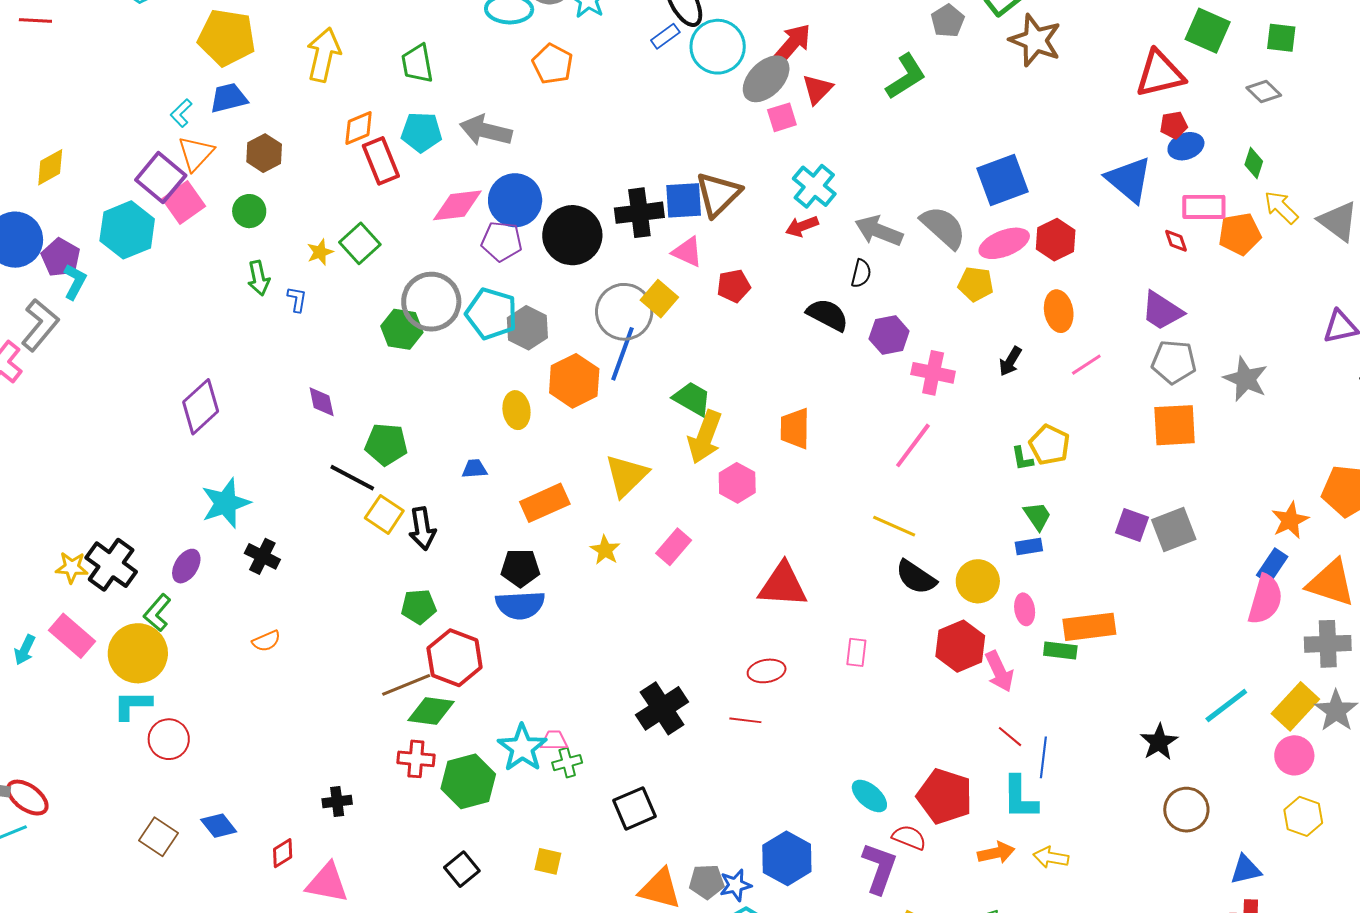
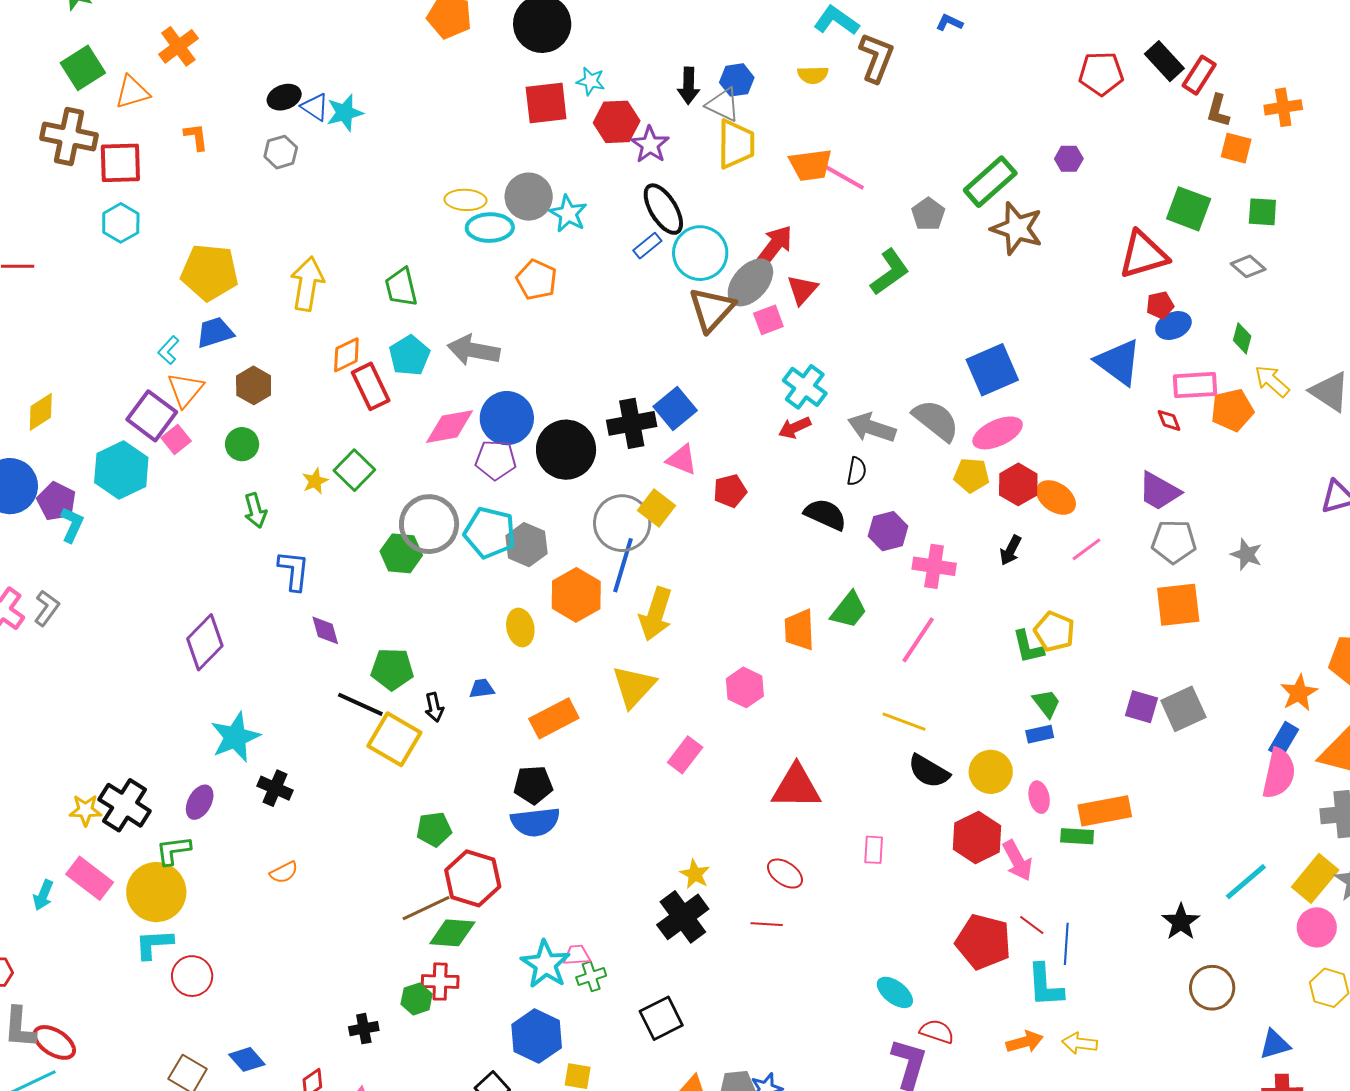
cyan pentagon: (421, 132) -> (409, 356), turned -30
brown triangle: (718, 194) -> (712, 309), moved
blue square: (684, 200) -> (675, 408), turned -33
pink square: (184, 203) -> (176, 439), size x0.7
red hexagon: (1056, 240) -> (1018, 484), moved
blue L-shape: (297, 299) -> (294, 571), moved, size x1.6
orange ellipse: (1059, 311) -> (1056, 497), turned -42
gray L-shape: (40, 325) -> (47, 608), moved, size x0.7
gray star: (1246, 379) -> (1246, 554), size x0.7
green trapezoid: (692, 399) -> (849, 610), moved, turned 102
yellow arrow: (705, 437) -> (656, 614), moved
green L-shape: (1022, 459) -> (1028, 647), size x1.4
yellow square: (384, 514) -> (394, 739), size x1.4
black arrow: (422, 529) -> (434, 707), moved, size x0.7
yellow star: (605, 550) -> (695, 874), moved
green L-shape: (157, 613) -> (173, 850), turned 45
red ellipse: (767, 671) -> (785, 874), turned 48
green hexagon: (468, 781) -> (417, 999), moved, size x0.6
red pentagon: (945, 796) -> (983, 942), moved
blue hexagon: (787, 858) -> (537, 1036), moved

